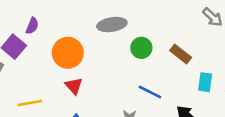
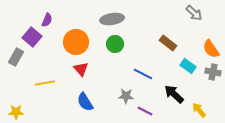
green circle: (141, 48) -> (115, 44), moved
cyan rectangle: (205, 82) -> (188, 66), turned -63

